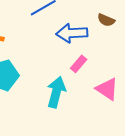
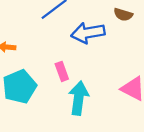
pink rectangle: (79, 64) -> (62, 71), moved, turned -54

